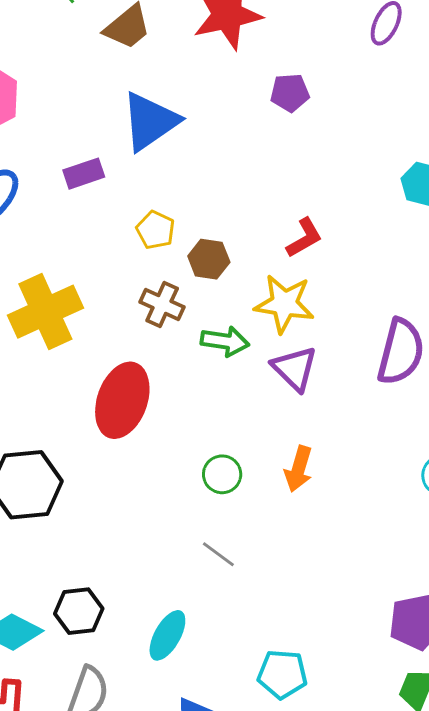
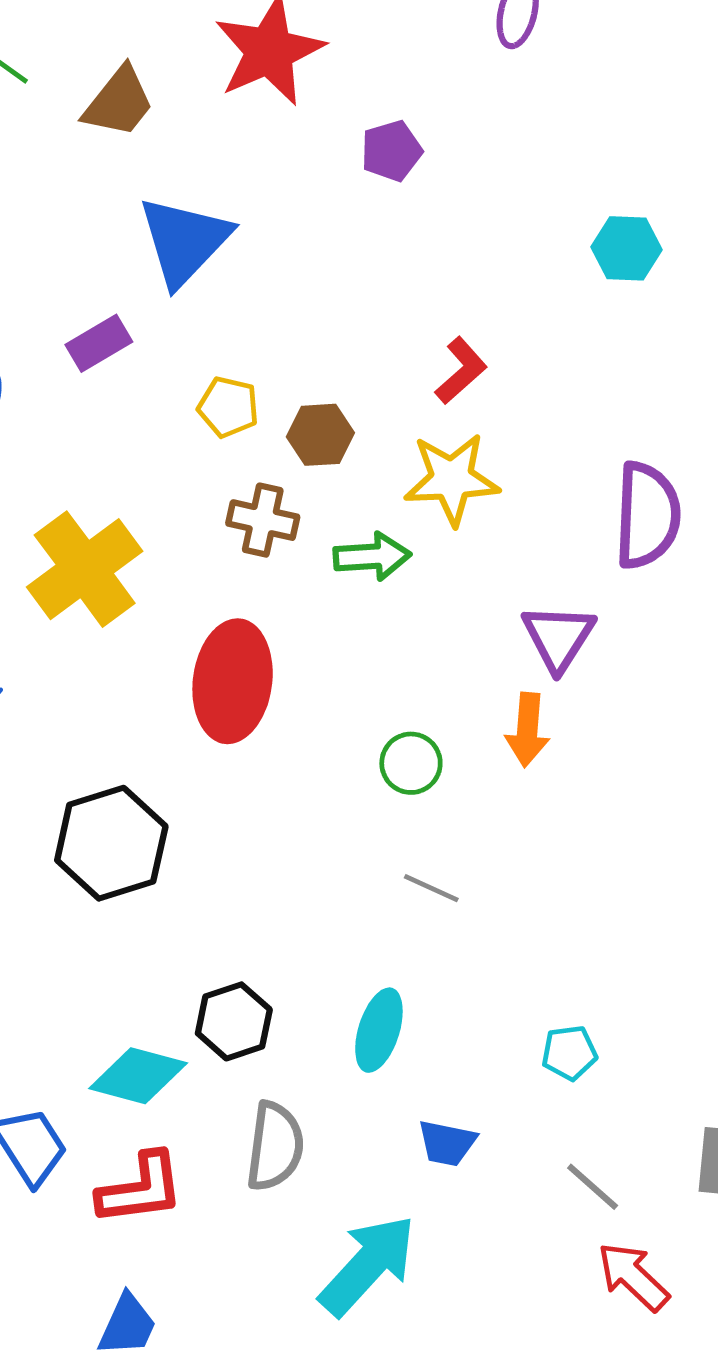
purple triangle: (295, 368) -> (558, 637), moved, turned 30
cyan pentagon: (282, 674) -> (569, 1053), size x0.7

